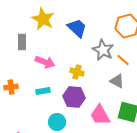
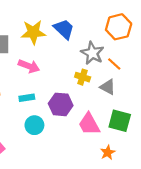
yellow star: (43, 19) -> (33, 32), moved, turned -30
yellow cross: (77, 72) -> (83, 77), moved
cyan circle: (57, 122) -> (34, 125), moved

